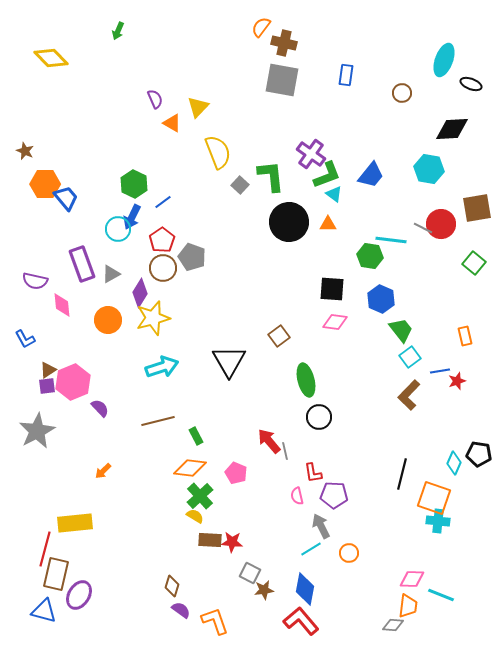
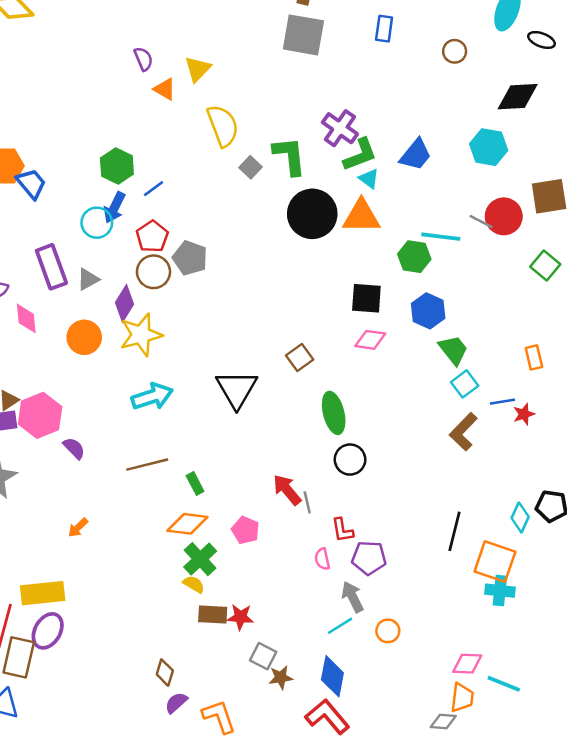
orange triangle: (328, 224) -> (361, 216), size x1.8
purple ellipse: (79, 595) -> (48, 631), moved
purple semicircle: (181, 610) -> (176, 703), turned -78

